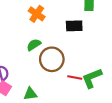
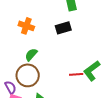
brown circle: (52, 59) -> (28, 75), moved

